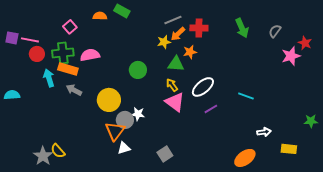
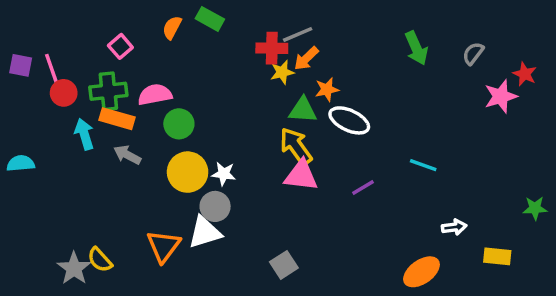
orange semicircle: (100, 16) -> (172, 28), turned -64
red cross: (199, 28) -> (272, 48), moved
pink line: (30, 40) -> (52, 69), turned 60
green circle: (138, 70) -> (179, 124), moved
yellow arrow: (172, 85) -> (296, 146), size x1.6
white ellipse: (203, 87) -> (349, 120), moved, turned 65
pink triangle: (175, 102) -> (301, 175), turned -30
white star: (138, 114) -> (224, 174), moved
orange triangle: (115, 131) -> (163, 246), moved
white triangle: (124, 148) -> (205, 232), moved, size x1.5

